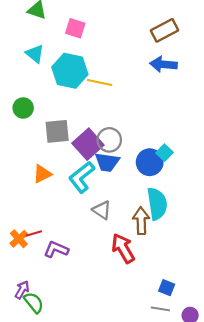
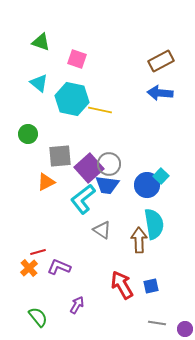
orange triangle: (42, 174) -> (46, 182), moved
orange cross: (19, 239) -> (29, 268), moved
red arrow: (123, 248) -> (122, 285), moved
blue square: (167, 288) -> (151, 286), moved, turned -35
purple arrow: (22, 290) -> (77, 305), moved

